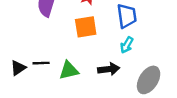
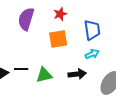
cyan arrow: (127, 45) -> (92, 54), turned -144

